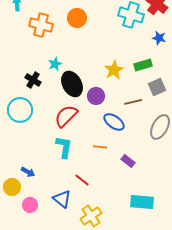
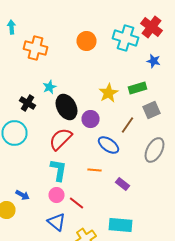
orange circle: (77, 18) -> (86, 41), moved
brown line: (133, 102) -> (128, 125), turned -42
cyan rectangle: (142, 202) -> (120, 225), moved
pink circle: (30, 205) -> (56, 195), moved

